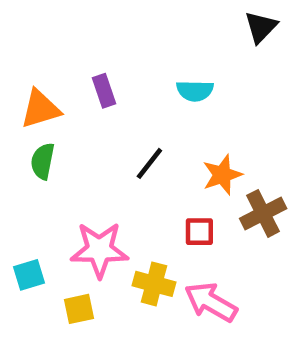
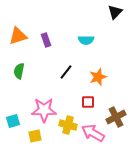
orange triangle: (40, 109) -> (18, 36), moved
brown cross: (263, 213) -> (116, 117), moved

